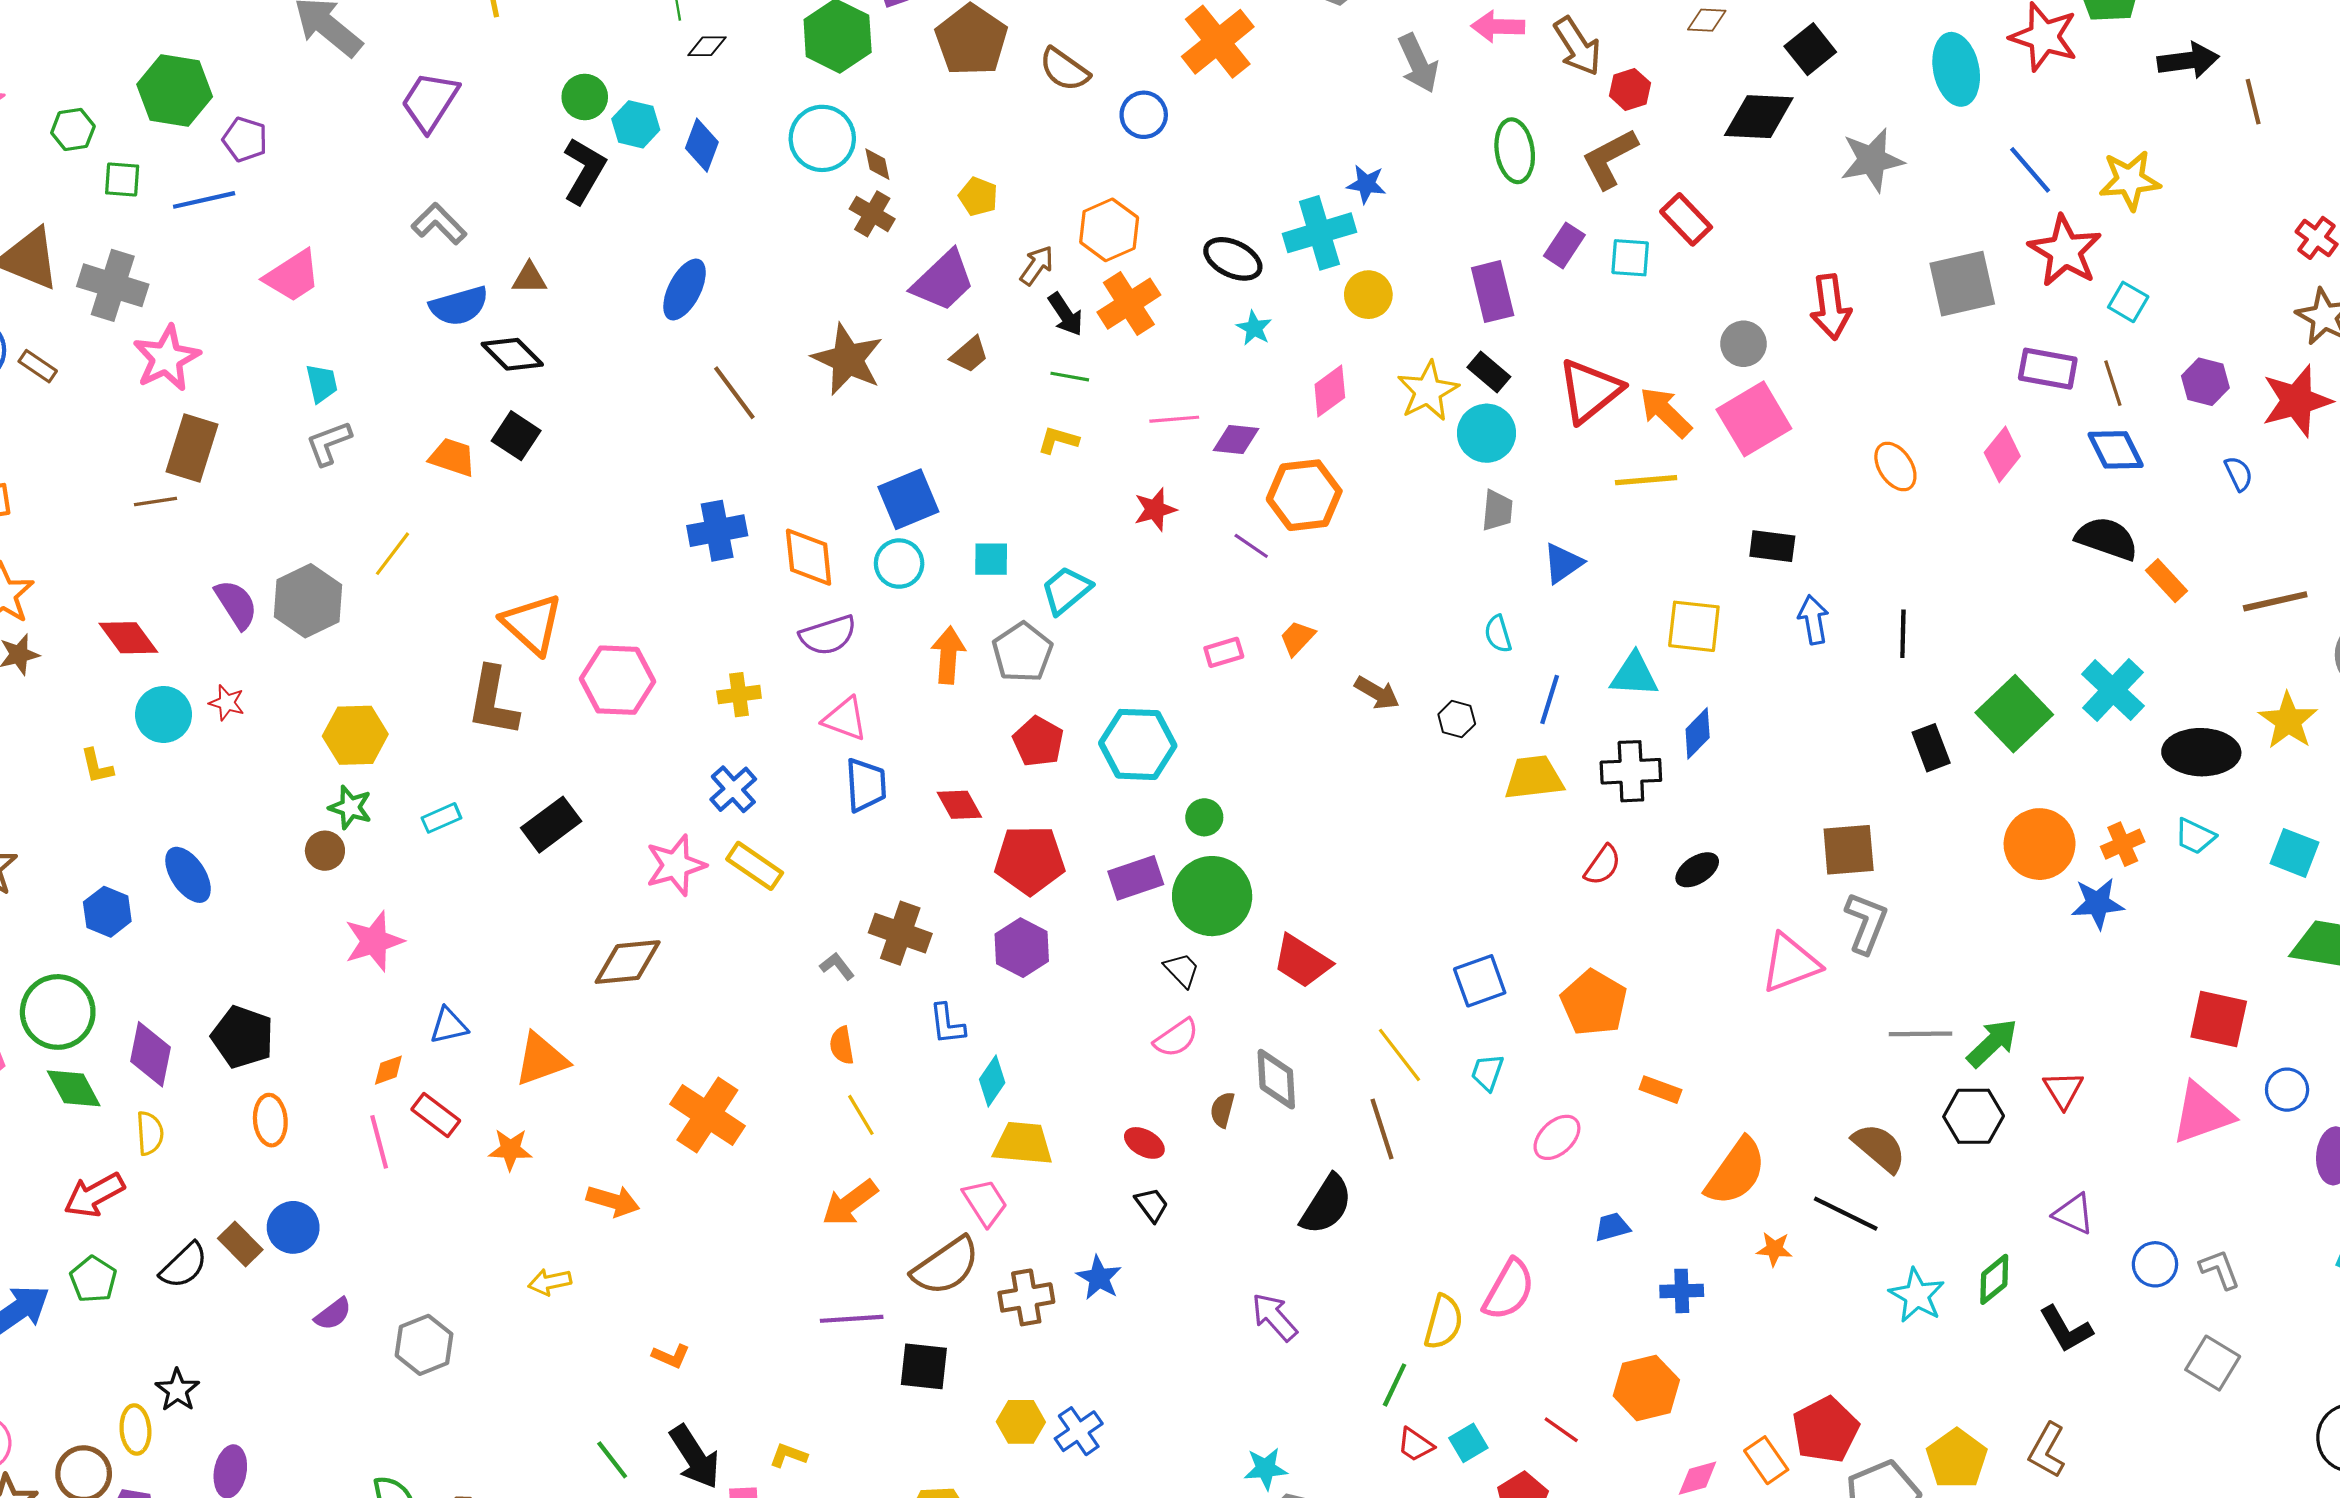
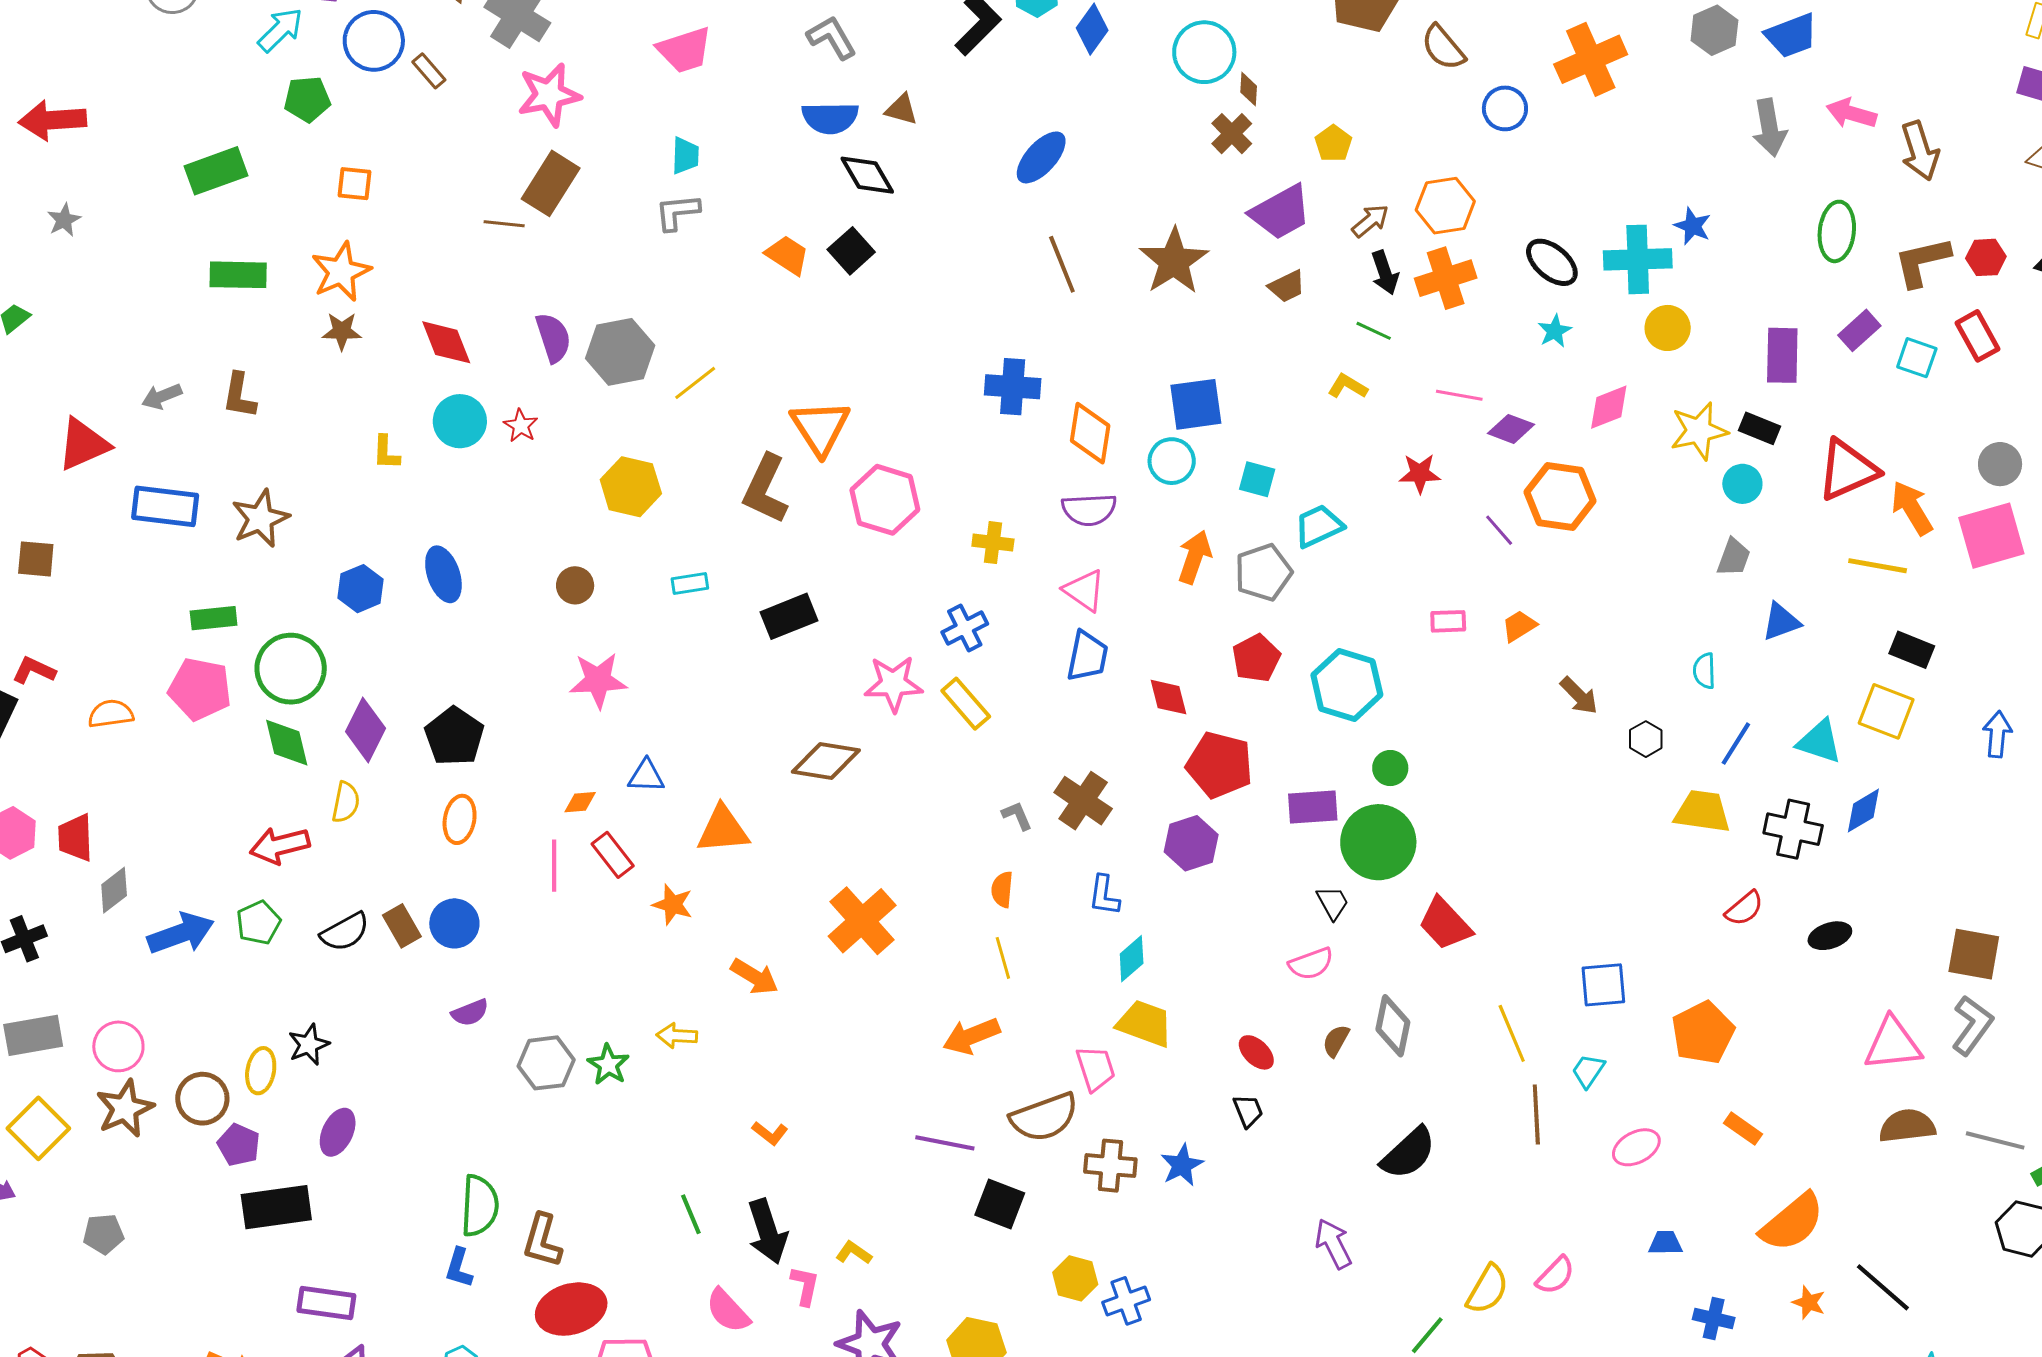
red hexagon: (1630, 89) -> (1986, 257), moved
black rectangle: (1489, 372) -> (1759, 428), turned -33
cyan circle: (1486, 433) -> (1742, 484), size x0.7
black rectangle: (1772, 546) -> (1912, 650), moved
yellow line: (392, 554) -> (695, 383), moved
green star: (350, 807) -> (608, 1065), moved
brown line: (1382, 1129) -> (1536, 1114), moved
brown semicircle: (1879, 1148) -> (1907, 1126), moved, turned -62
pink semicircle: (1509, 1290) -> (1555, 1275), size x0.7

